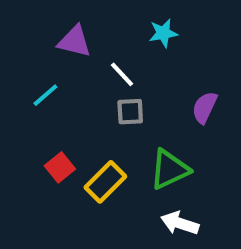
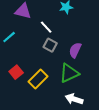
purple semicircle: (205, 107) -> (75, 50), moved
gray square: (130, 112) -> (50, 45), turned 32

